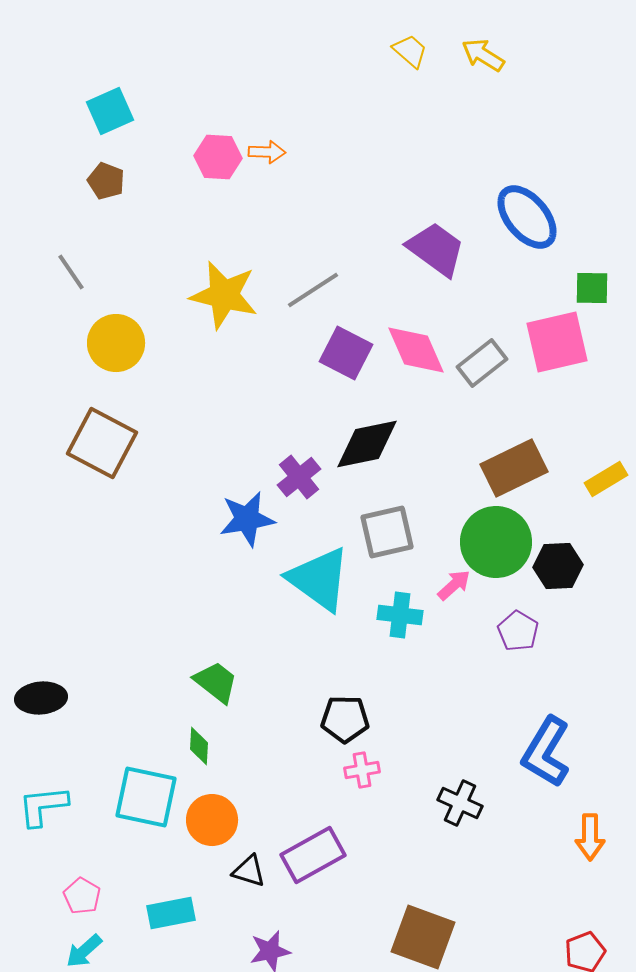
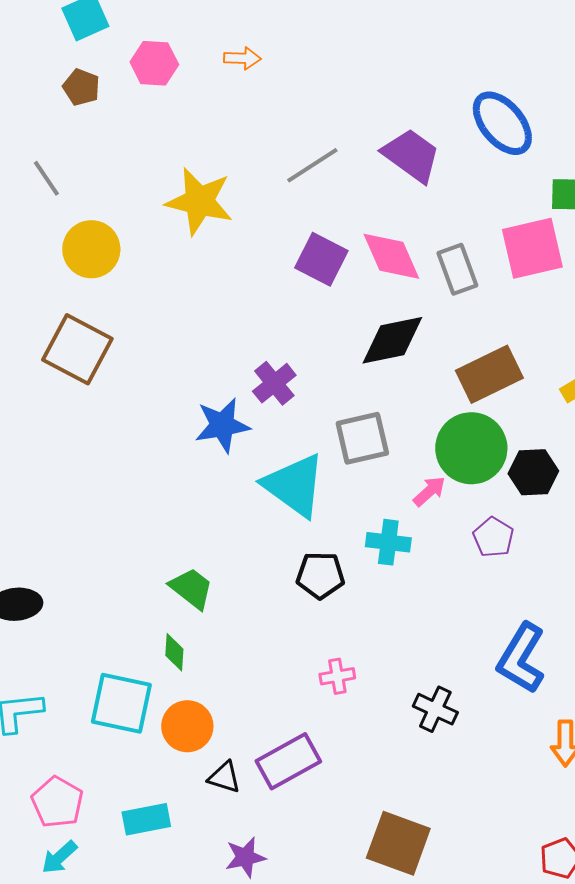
pink hexagon: (218, 157) -> (154, 63), moved
gray line: (313, 290) -> (312, 165), moved
gray rectangle: (482, 363) -> (457, 269), turned -72
black diamond: (367, 444) -> (392, 340), moved
cyan cross: (400, 615) -> (388, 542), moved
black pentagon: (345, 719) -> (320, 575), moved
pink pentagon: (82, 896) -> (57, 802), size x1.4

